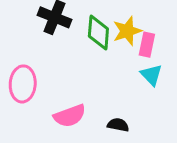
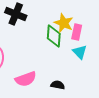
yellow star: (127, 31) -> (64, 23), turned -30
green diamond: (98, 32) -> (54, 36), moved

